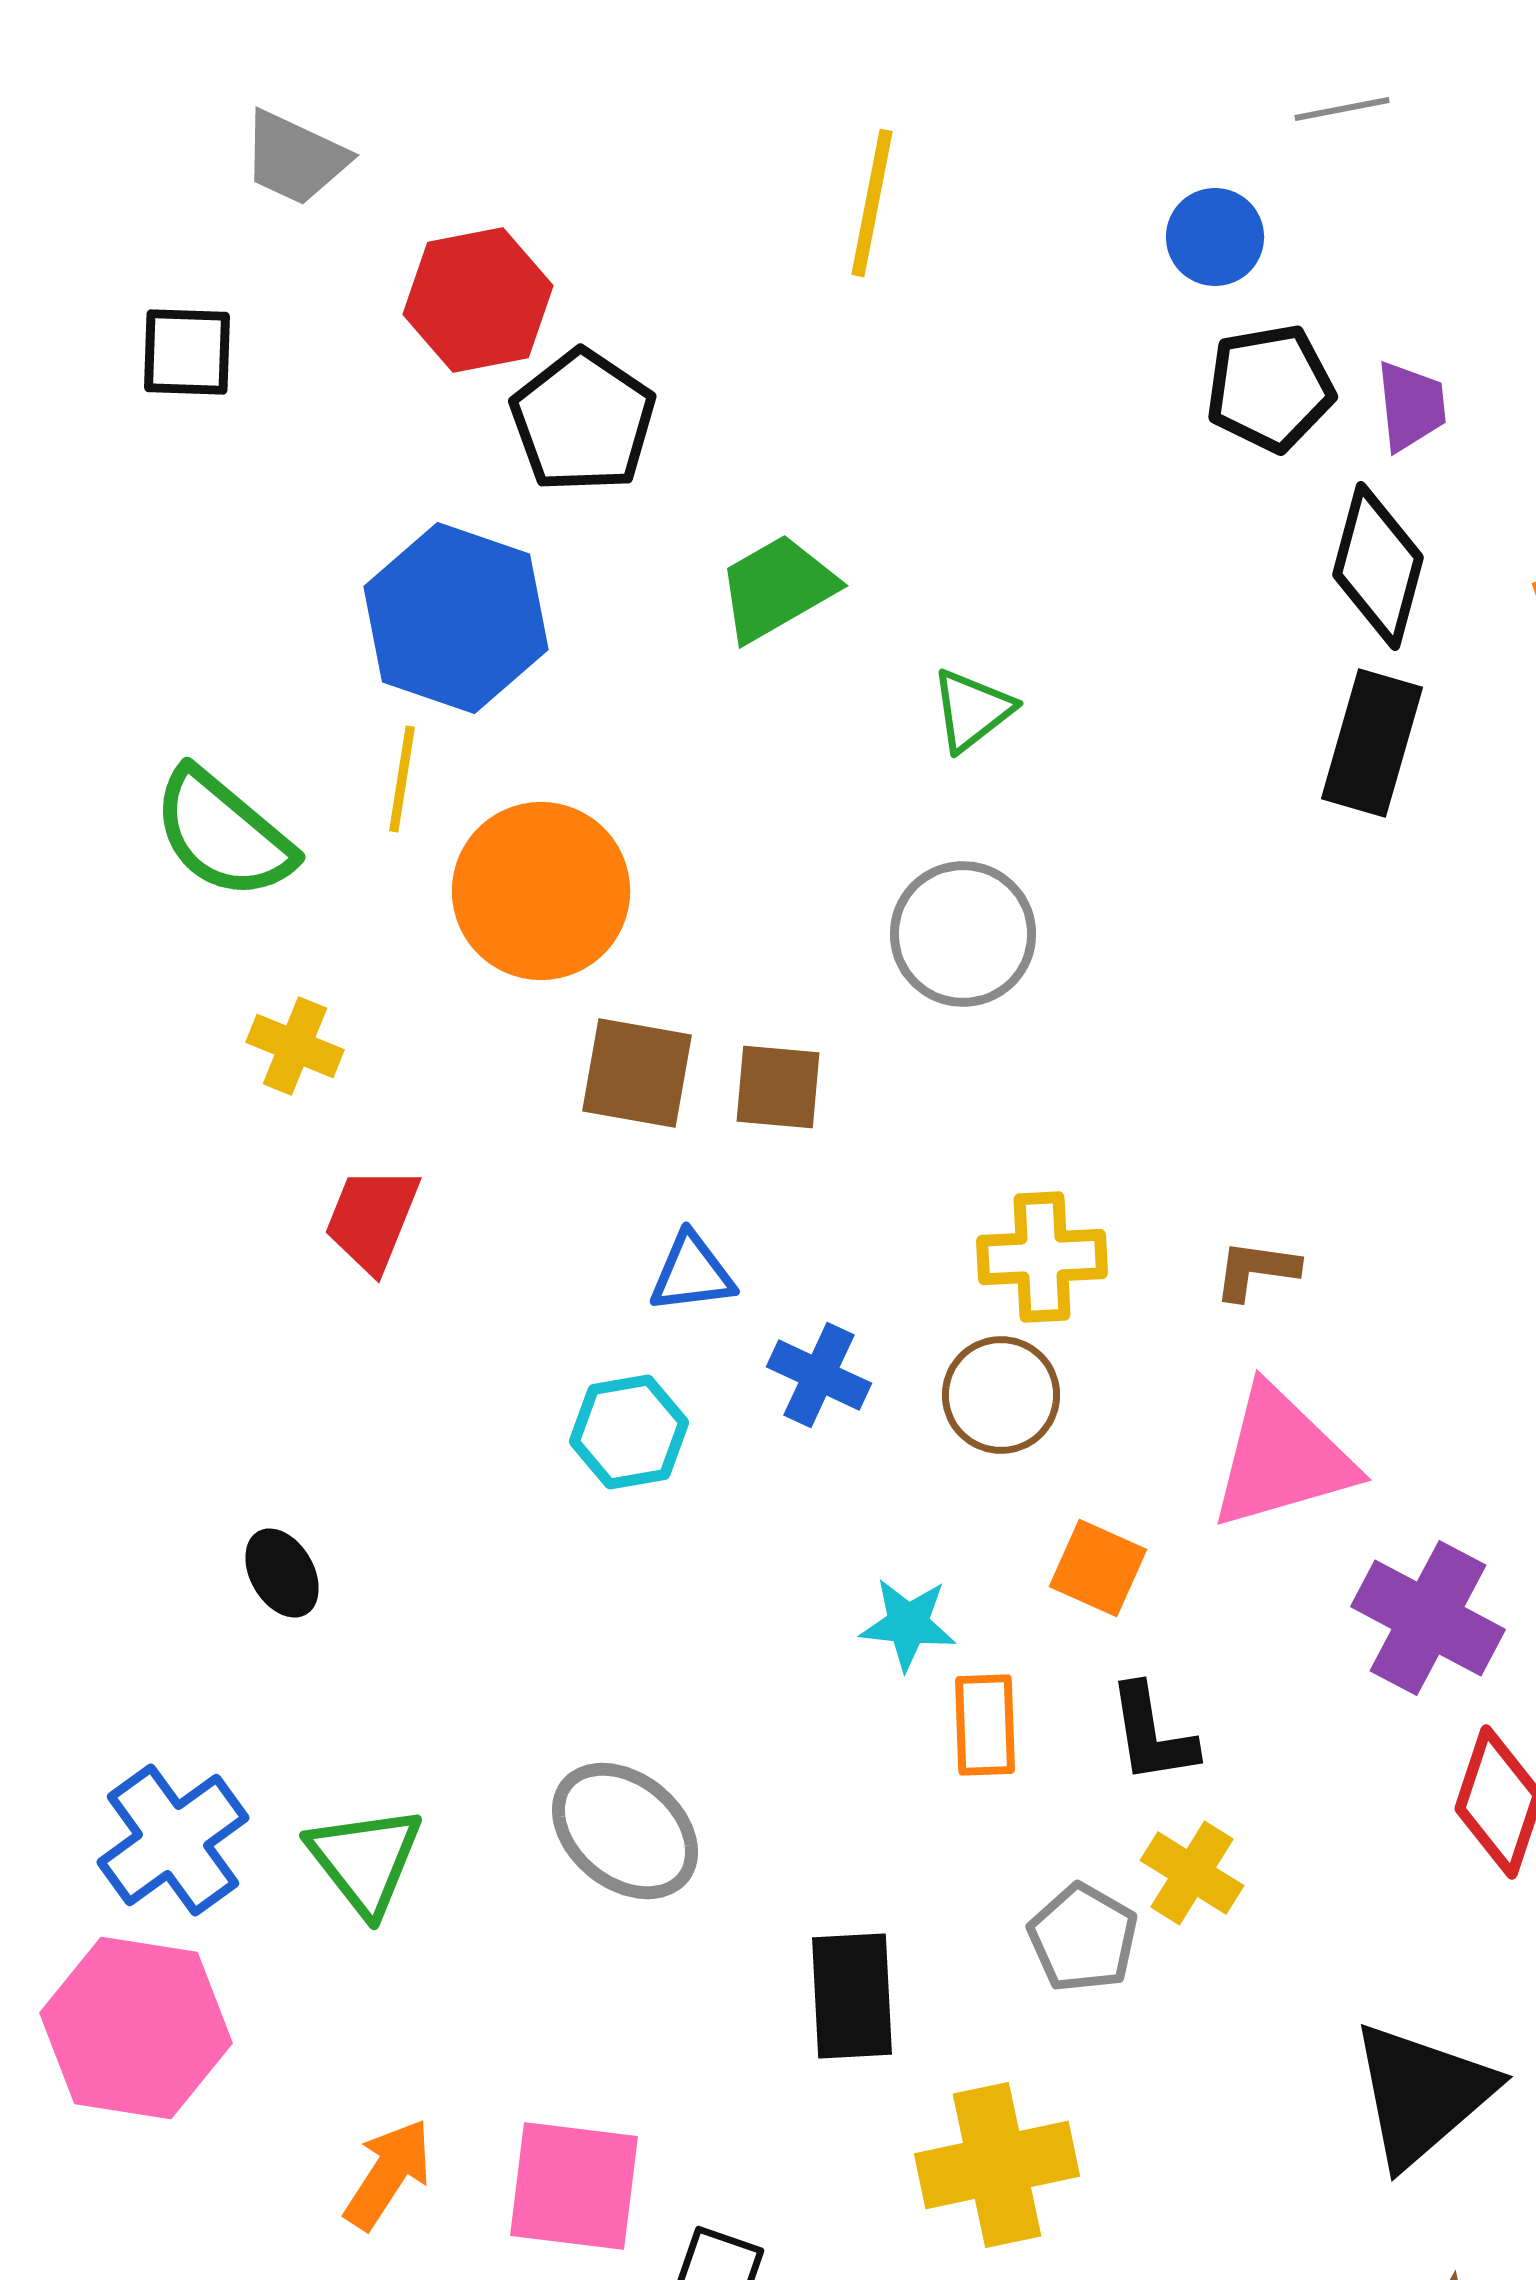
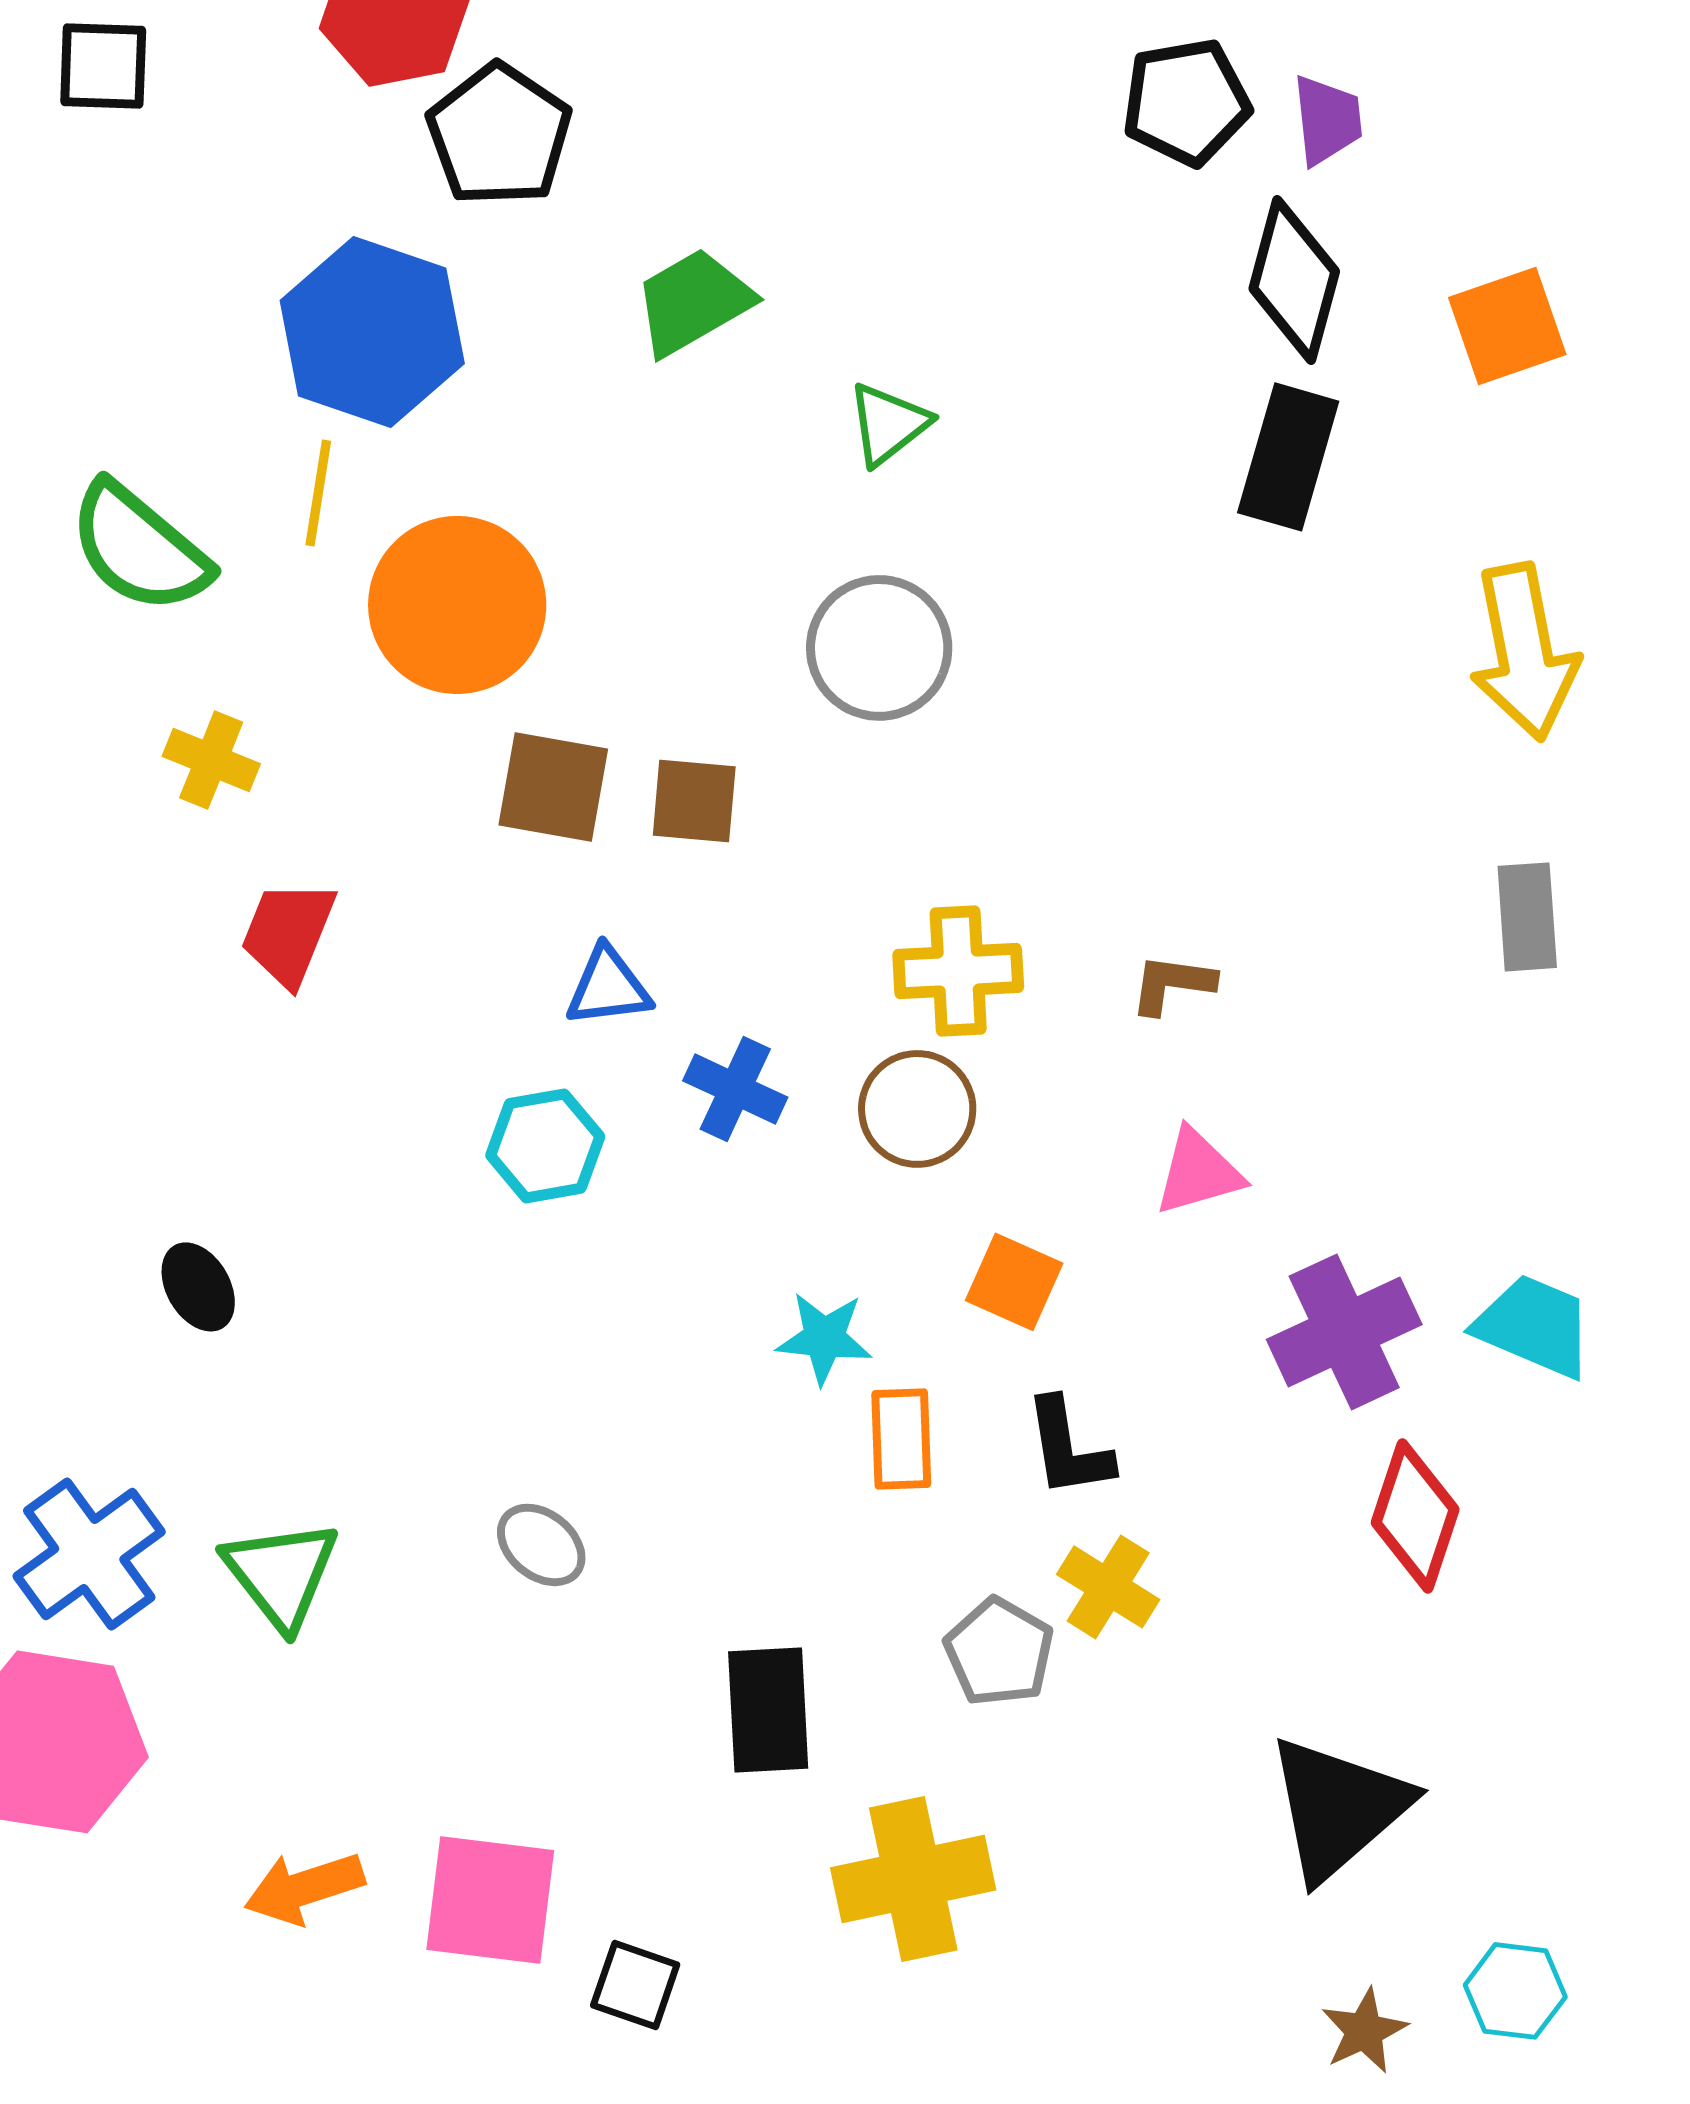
pink triangle: (1282, 1458) -> (1198, 1172), size x0.6
purple cross: (1428, 1618) -> (1344, 1332), turned 37
gray ellipse: (625, 1831) -> (541, 1545), size x0.6
orange arrow: (388, 2174) -> (304, 1888), turned -141

